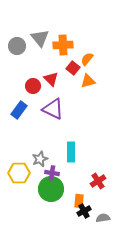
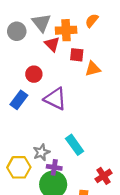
orange semicircle: (87, 59) -> (92, 21), moved
red square: (73, 68) -> (77, 55), turned -32
red triangle: (51, 79) -> (52, 44), moved
cyan rectangle: (71, 152) -> (75, 145), turned -36

